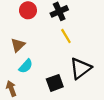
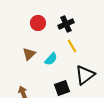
cyan semicircle: (26, 66) -> (51, 59), moved

